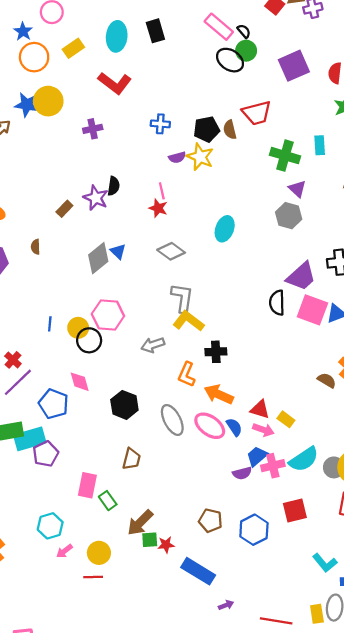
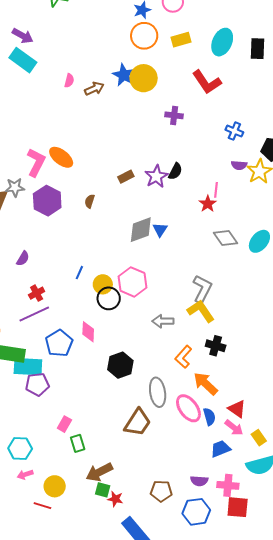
gray diamond: (171, 251) -> (226, 238), moved
yellow rectangle: (286, 419) -> (259, 438), moved
brown trapezoid: (131, 459) -> (138, 422), moved, size x1.4
pink cross: (273, 466) -> (228, 485), moved
purple semicircle: (242, 473) -> (199, 481), moved
pink rectangle: (87, 485) -> (64, 424), size x0.7
brown pentagon: (210, 521) -> (161, 491), turned -30

